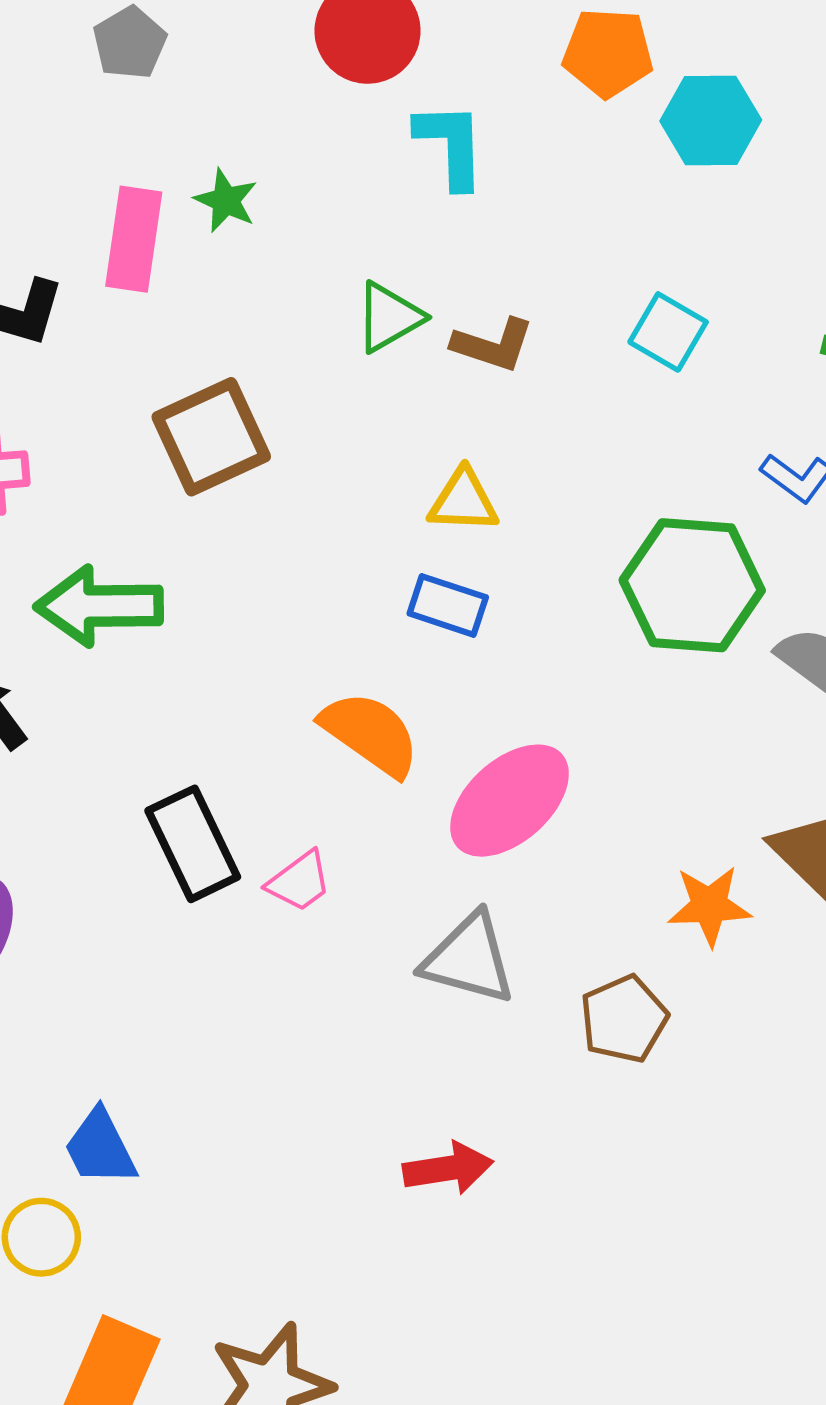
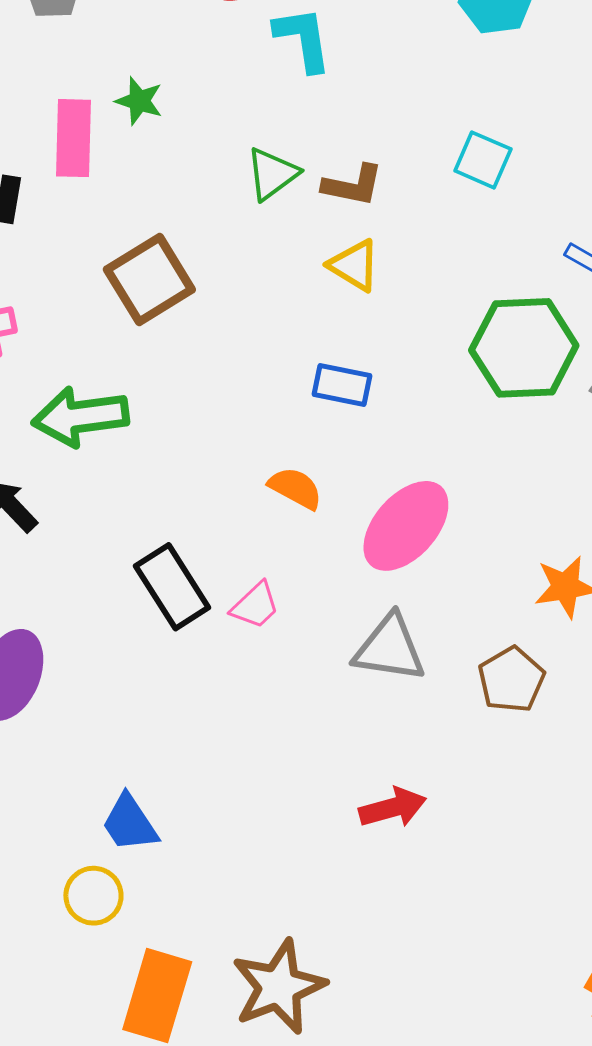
yellow triangle: (463, 501) -> (354, 265), moved, turned 36
orange semicircle: (370, 734) -> (295, 488), size x0.7

